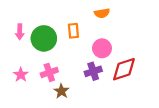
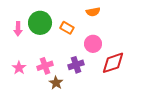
orange rectangle: (73, 31) -> (67, 28), turned -56
green circle: (44, 38) -> (40, 23), moved
purple cross: (93, 71) -> (76, 65), moved

